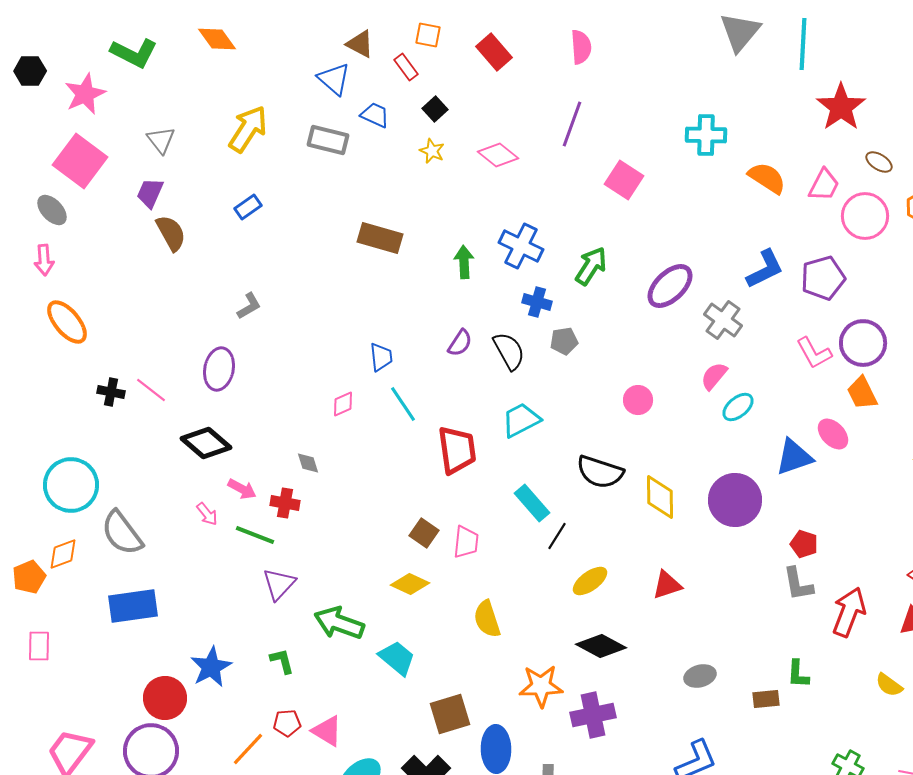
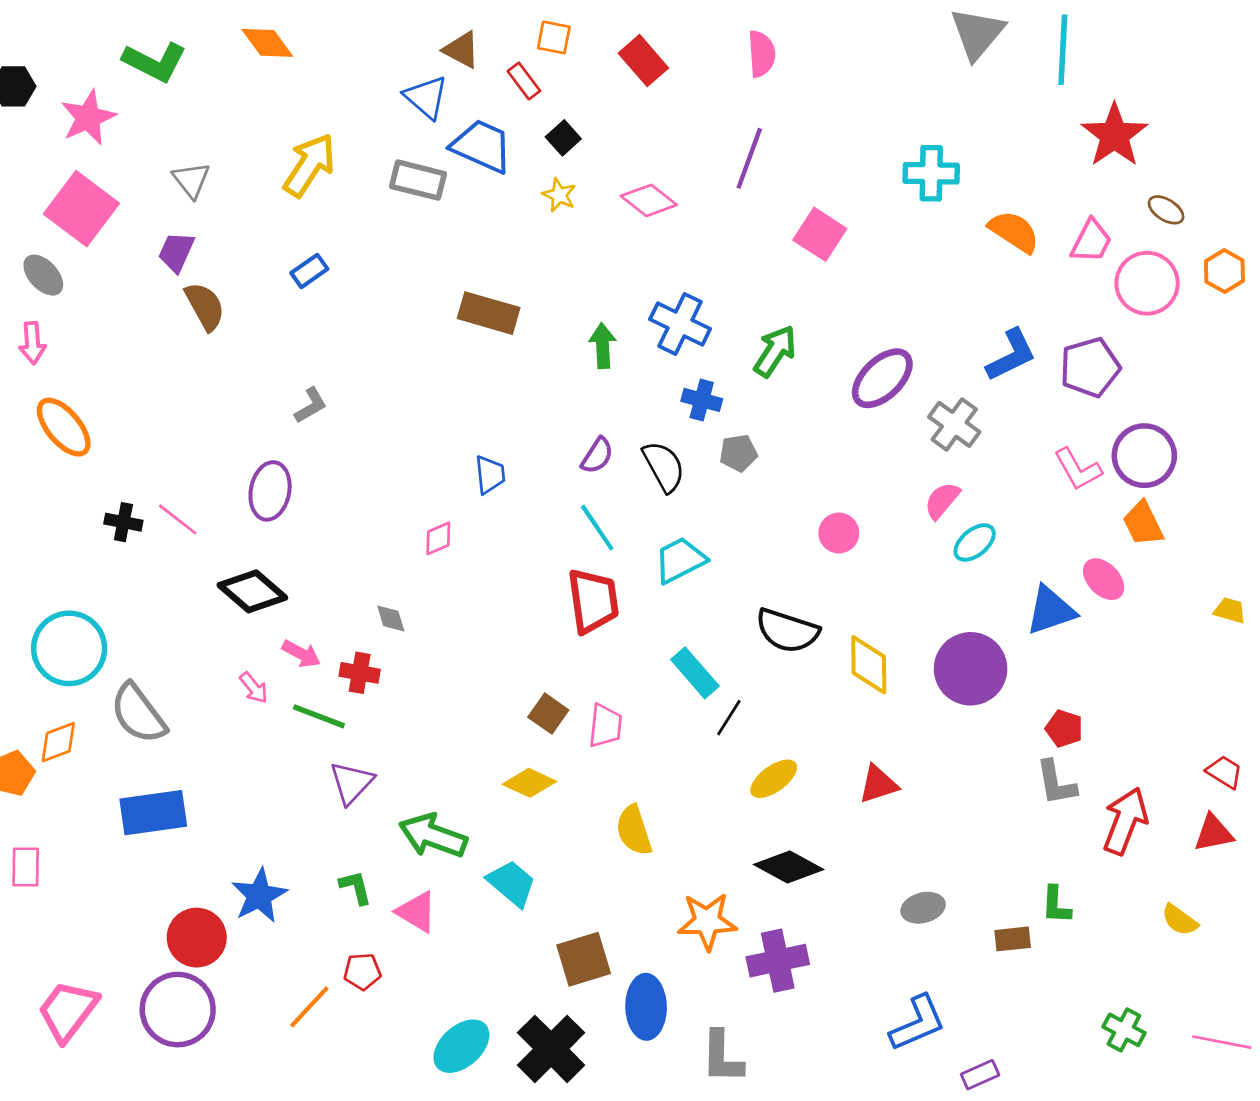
blue trapezoid: (375, 115) -> (482, 146), size x1.6
cyan line: (403, 404) -> (597, 528), moved
pink triangle: (327, 731) -> (417, 912), moved

